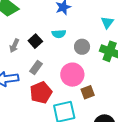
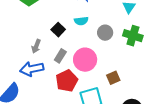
gray arrow: (14, 46) -> (36, 46), moved
pink circle: (72, 75) -> (85, 60), moved

